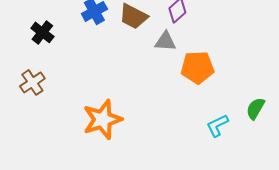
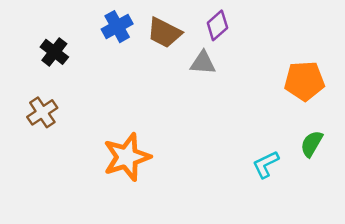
orange pentagon: (197, 67) -> (304, 81), moved

